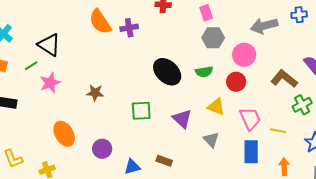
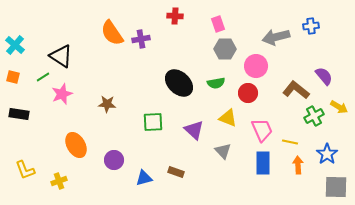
orange arrow: (284, 167) -> (298, 165), moved

